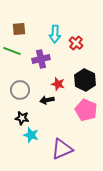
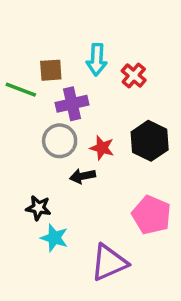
brown square: (19, 29) -> (51, 70), moved
gray circle: (20, 90) -> (60, 141), moved
pink pentagon: (86, 110) -> (151, 215), moved

